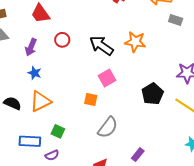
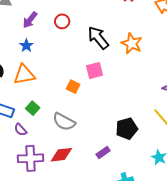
black pentagon: (153, 94) -> (127, 129), moved
gray semicircle: (108, 127) -> (64, 122), moved, turned 65
purple semicircle: (52, 155) -> (20, 130), turned 56

